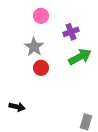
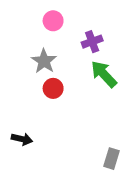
green arrow: (80, 57) -> (104, 74), turned -105

